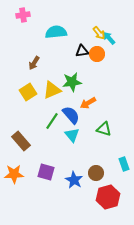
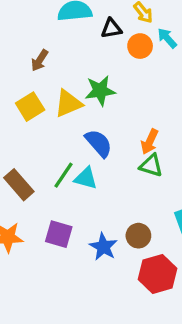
cyan arrow: (109, 38) -> (167, 38), moved
black triangle: (82, 51) -> (111, 28), moved
orange arrow: (88, 103) -> (150, 142), moved, turned -35
green line: (52, 121) -> (64, 175), moved
cyan triangle: (72, 135) -> (86, 178), moved, turned -35

